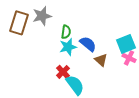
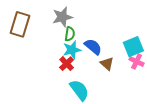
gray star: (42, 16) -> (62, 17), moved
red cross: (63, 72) -> (67, 64), moved

